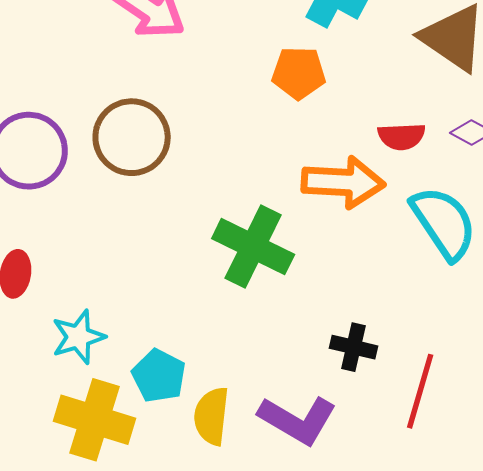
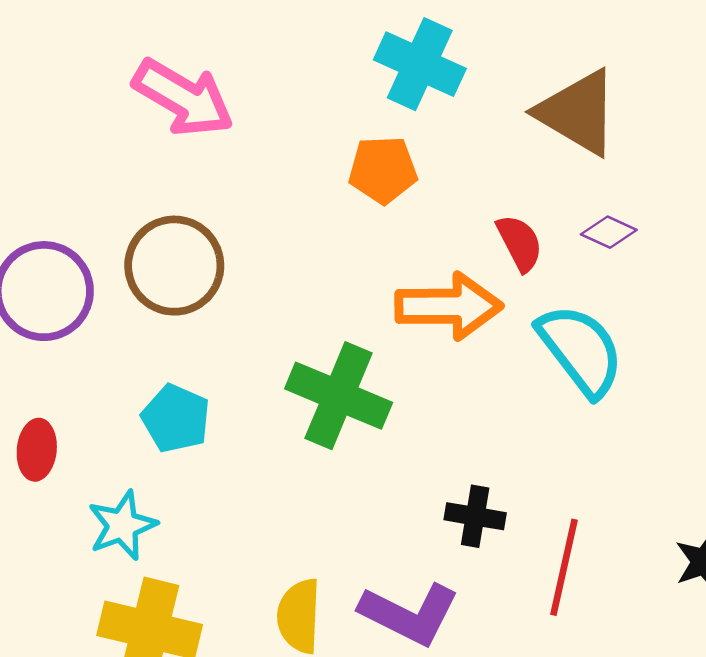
red semicircle: (402, 136) -> (520, 243), turned -111
cyan pentagon: (159, 376) -> (176, 418), moved

